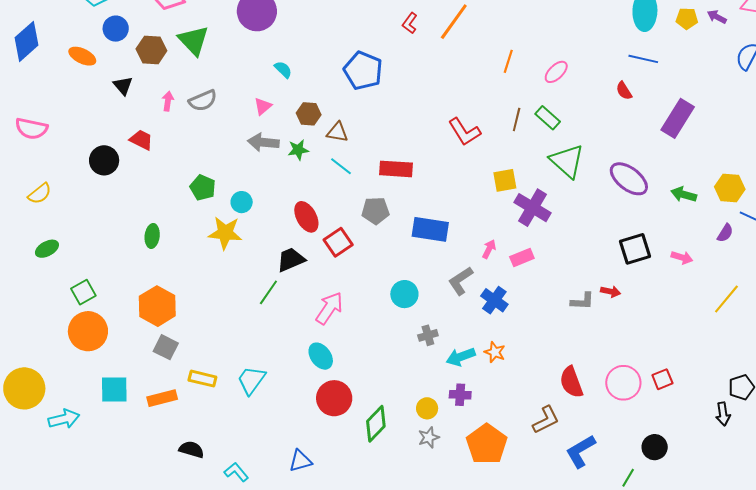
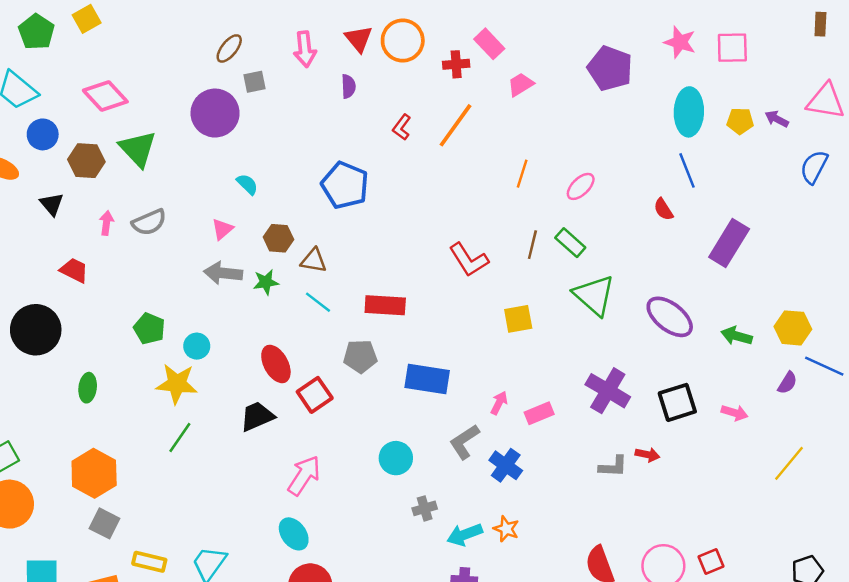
blue line: (643, 59) -> (687, 170), turned 56
black circle: (104, 160) -> (36, 330), moved, size x1.4
purple cross: (533, 208) -> (608, 391), moved
green line: (268, 292) -> (180, 437), moved

